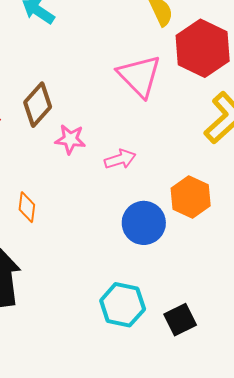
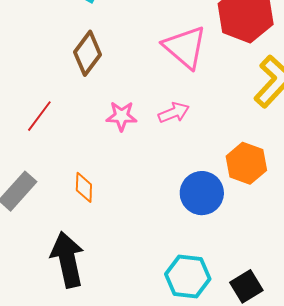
brown diamond: (38, 105) -> (88, 53), moved
pink arrow: (120, 159) -> (174, 113), moved

